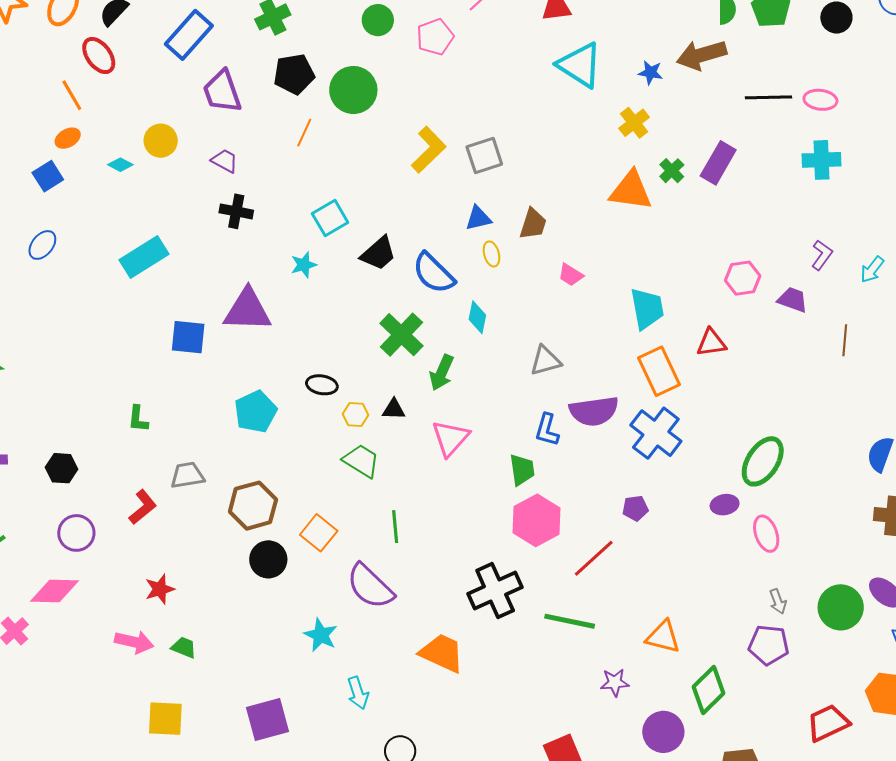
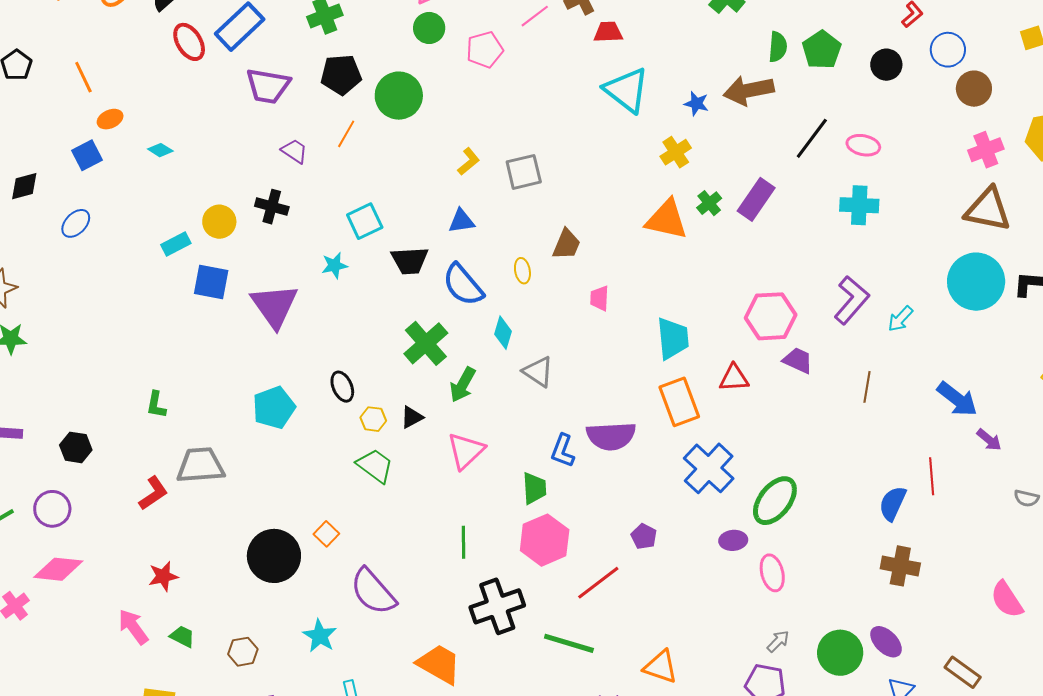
red ellipse: (99, 56) -> (189, 42), moved
purple trapezoid: (222, 92) -> (268, 86), turned -66
orange line: (72, 95) -> (83, 77), moved
black line: (768, 97) -> (812, 138), turned -57
yellow circle: (161, 141) -> (219, 222), moved
yellow L-shape: (429, 150) -> (469, 161), size x0.6
purple trapezoid: (225, 161) -> (294, 151), moved
blue triangle: (478, 218) -> (462, 221), moved
black trapezoid: (378, 253) -> (410, 261), turned 33
purple L-shape: (822, 255) -> (851, 300), size x1.6
cyan rectangle: (144, 257) -> (176, 244), size x0.6
pink trapezoid: (571, 275) -> (599, 298), turned 56
pink hexagon: (743, 278) -> (771, 316), size x1.4
purple trapezoid: (793, 300) -> (798, 360), moved
purple triangle: (247, 310) -> (275, 306), turned 48
blue square: (188, 337) -> (211, 282), moved
gray triangle: (545, 361) -> (538, 372), moved, turned 44
black ellipse: (322, 385) -> (342, 387), turned 52
black triangle: (394, 409) -> (412, 417), turned -35
blue cross: (656, 433) -> (709, 468), moved
gray trapezoid: (187, 475) -> (200, 465), size x1.4
brown hexagon: (253, 506) -> (243, 652), moved, size x0.6
purple pentagon: (635, 508) -> (644, 536), turned 30
green line: (395, 527) -> (464, 542), moved
purple circle: (76, 533) -> (52, 509), moved
orange square: (319, 533) -> (326, 534), size x0.7
black circle: (268, 559) -> (274, 556), size x1.4
gray arrow: (778, 601) -> (778, 641), turned -120
pink arrow: (134, 642) -> (133, 627), turned -144

